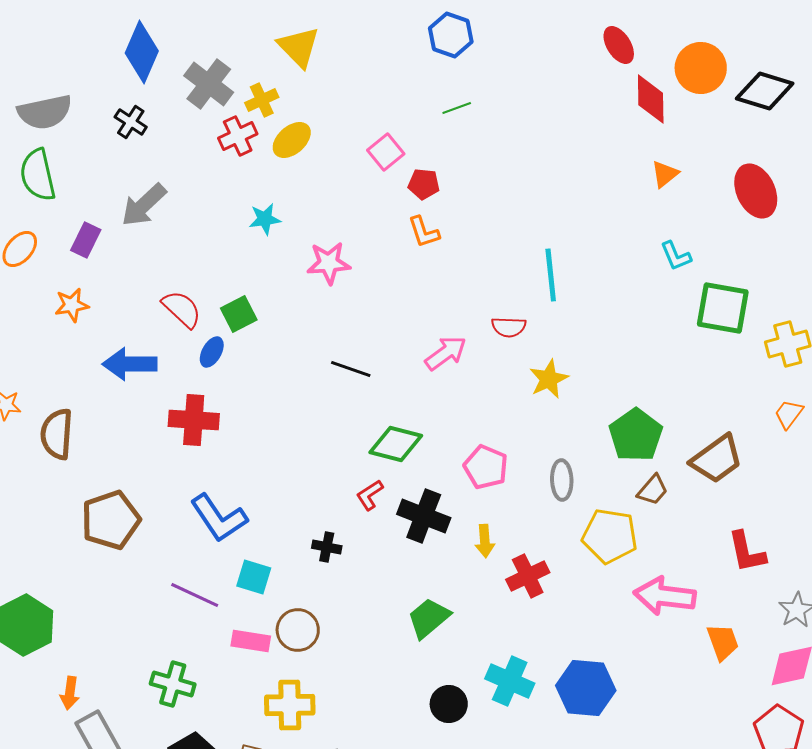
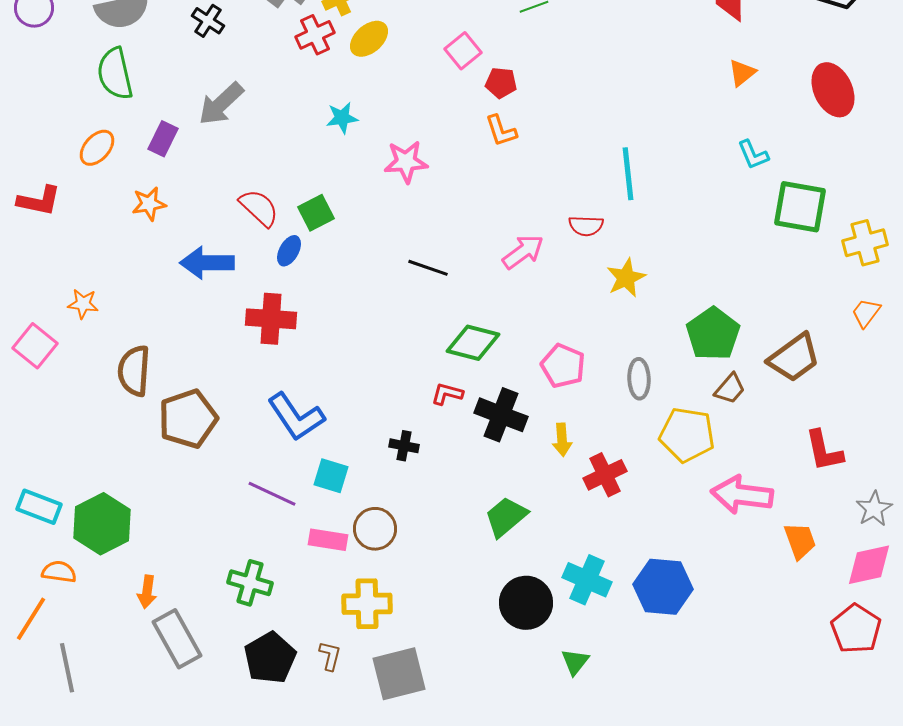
brown semicircle: (57, 434) -> (134, 371), moved
red L-shape: (370, 495) -> (447, 394), turned 48
black circle: (449, 704) -> (526, 603), size x1.4

